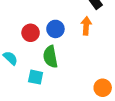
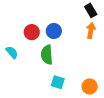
orange arrow: (86, 26) -> (91, 30), moved
cyan square: (36, 77) -> (58, 82), moved

